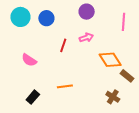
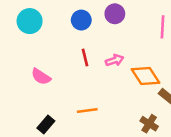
blue circle: (46, 18) -> (81, 20), moved
pink arrow: (86, 38) -> (115, 60), moved
red line: (63, 45) -> (85, 58), turned -32

